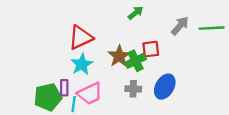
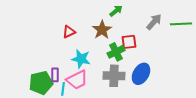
red triangle: (81, 37) -> (69, 32), size x0.6
brown star: (119, 56) -> (102, 30), moved
cyan star: (82, 64) -> (81, 59), moved, turned -30
gray cross: (133, 89) -> (114, 76), size x1.5

